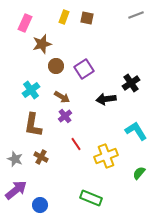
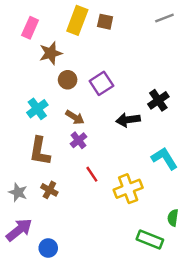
yellow rectangle: (64, 17) -> (77, 20), size x1.6
green semicircle: (139, 173) -> (173, 218), moved, turned -32
green rectangle: (91, 198) -> (150, 240), moved

